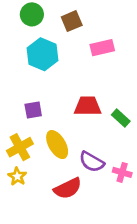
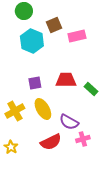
brown square: (72, 21) -> (54, 25), moved
purple square: (33, 110) -> (35, 83), moved
pink cross: (122, 172) -> (83, 139), moved, turned -32
yellow star: (17, 176) -> (11, 147), moved

